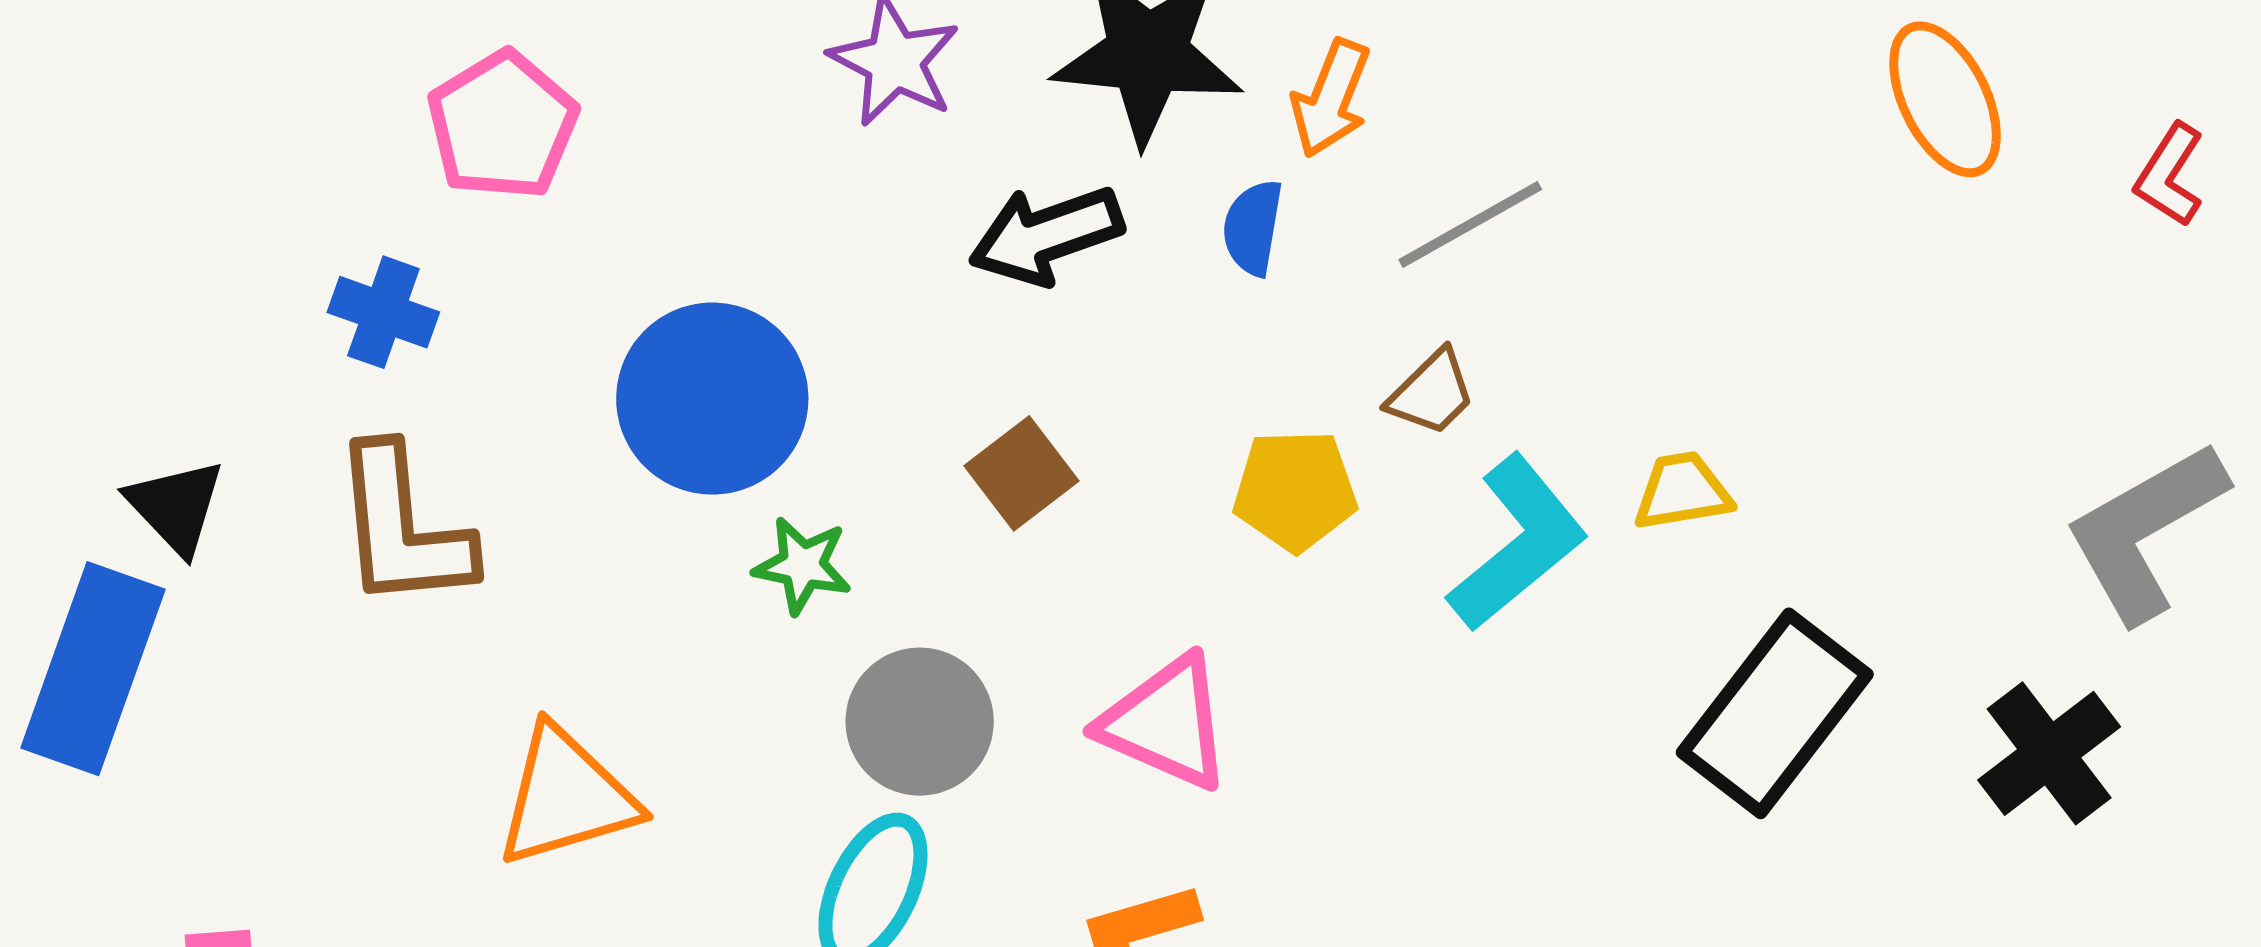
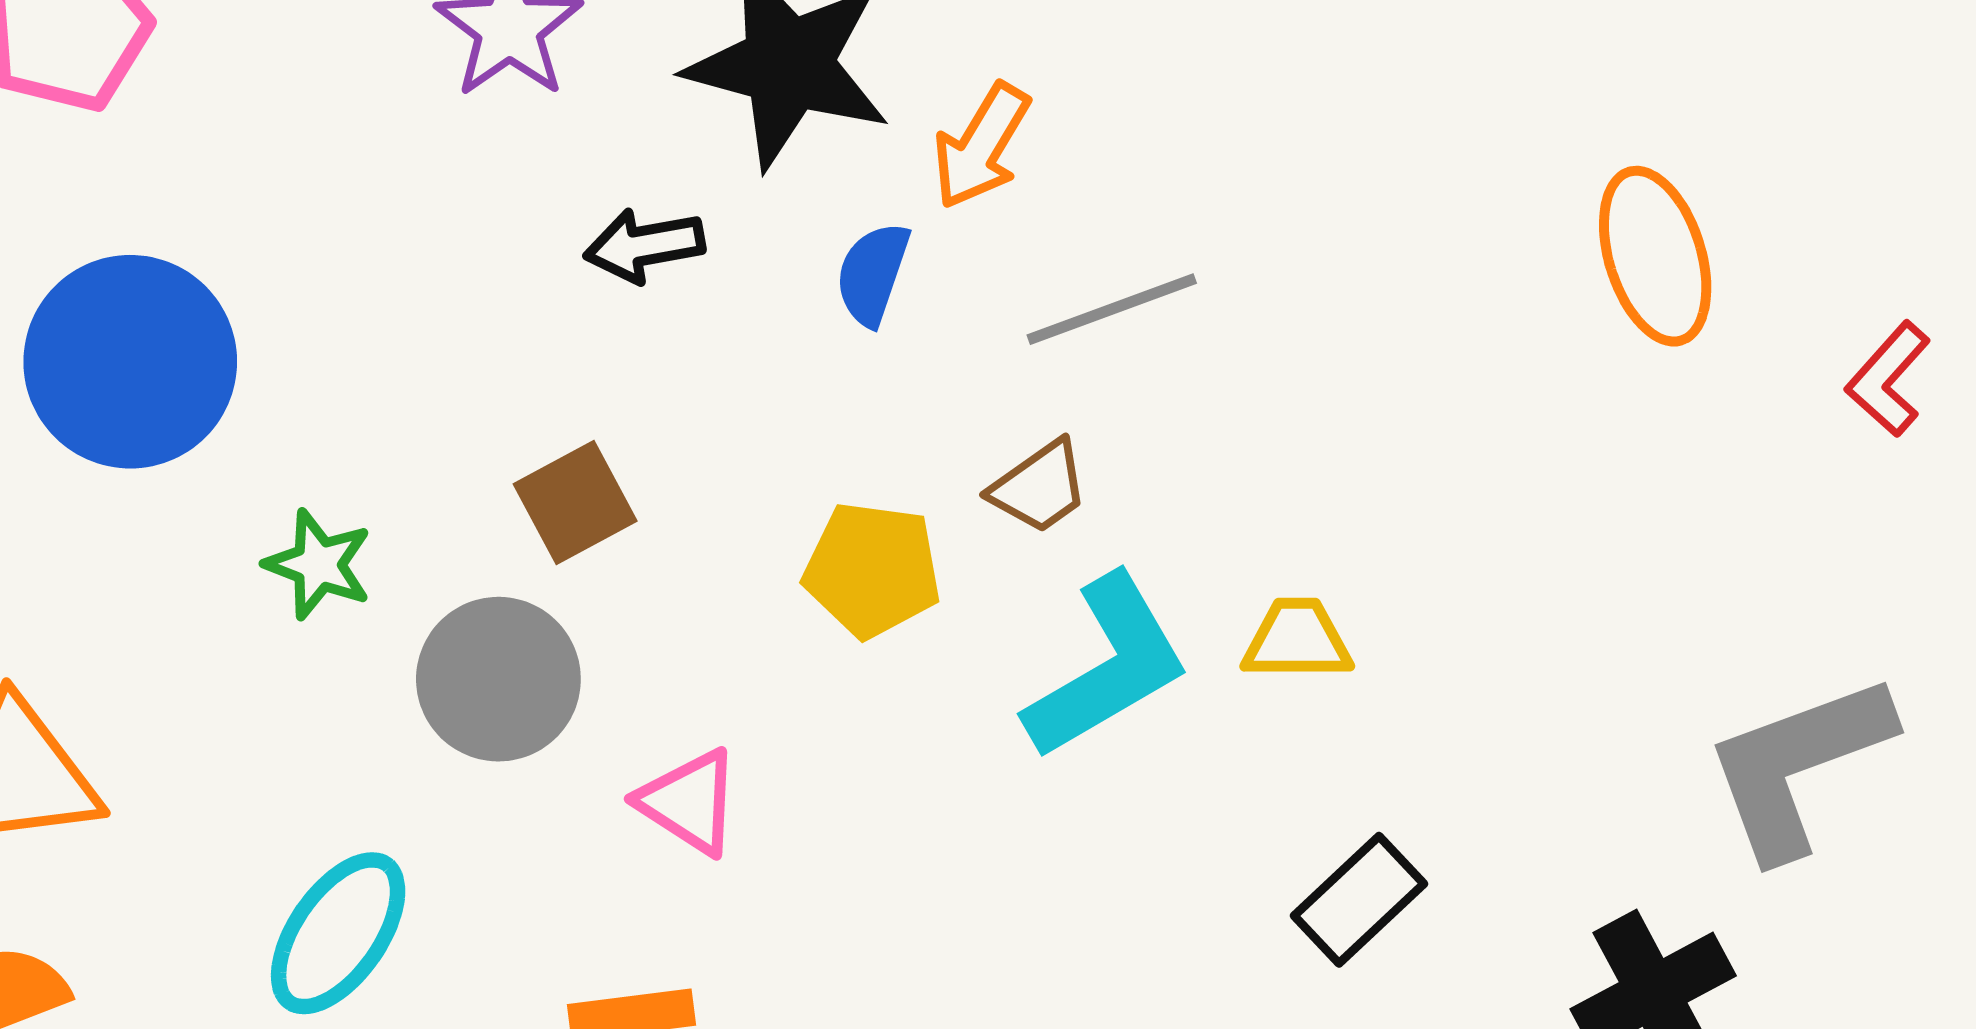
black arrow: (1046, 235) -> (644, 246), size x0.7
blue circle: (712, 399) -> (130, 362), moved
black rectangle: (1775, 713) -> (1359, 900), size x0.6
gray circle: (920, 722) -> (498, 679), moved
pink triangle: (1166, 723) -> (689, 802), size x0.7

